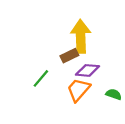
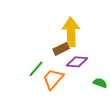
orange trapezoid: (78, 90) -> (53, 79), moved

